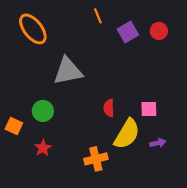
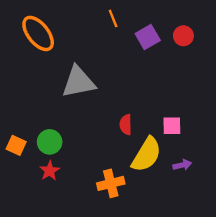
green circle: (43, 111) -> (50, 142), moved

